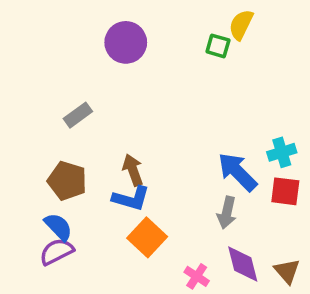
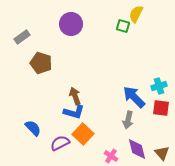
gray rectangle: (78, 115) -> (22, 37), moved
brown pentagon: (67, 181) -> (41, 63), moved
purple semicircle: (57, 252) -> (60, 143), moved

